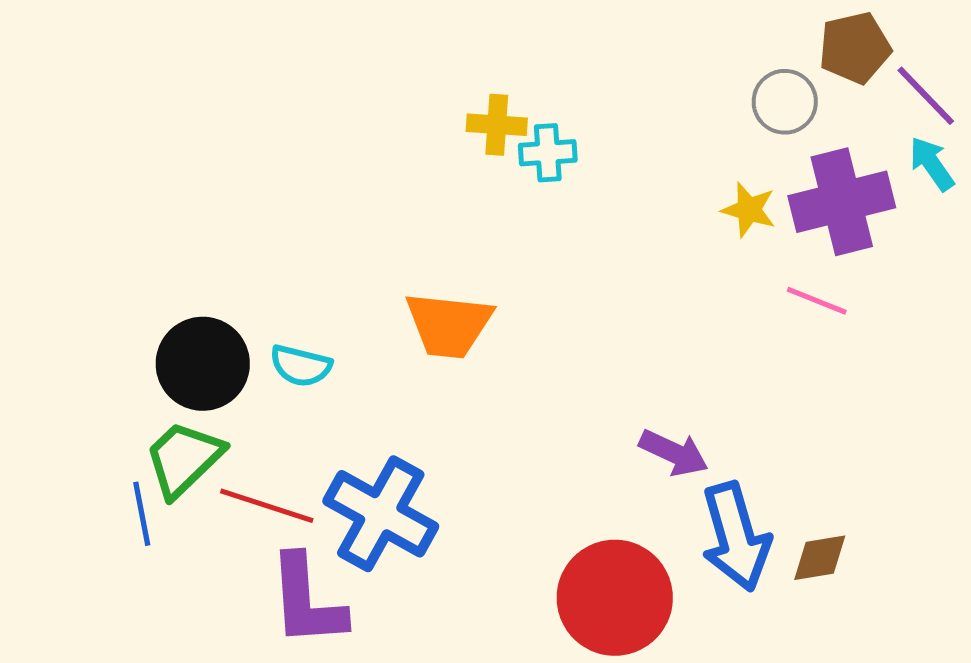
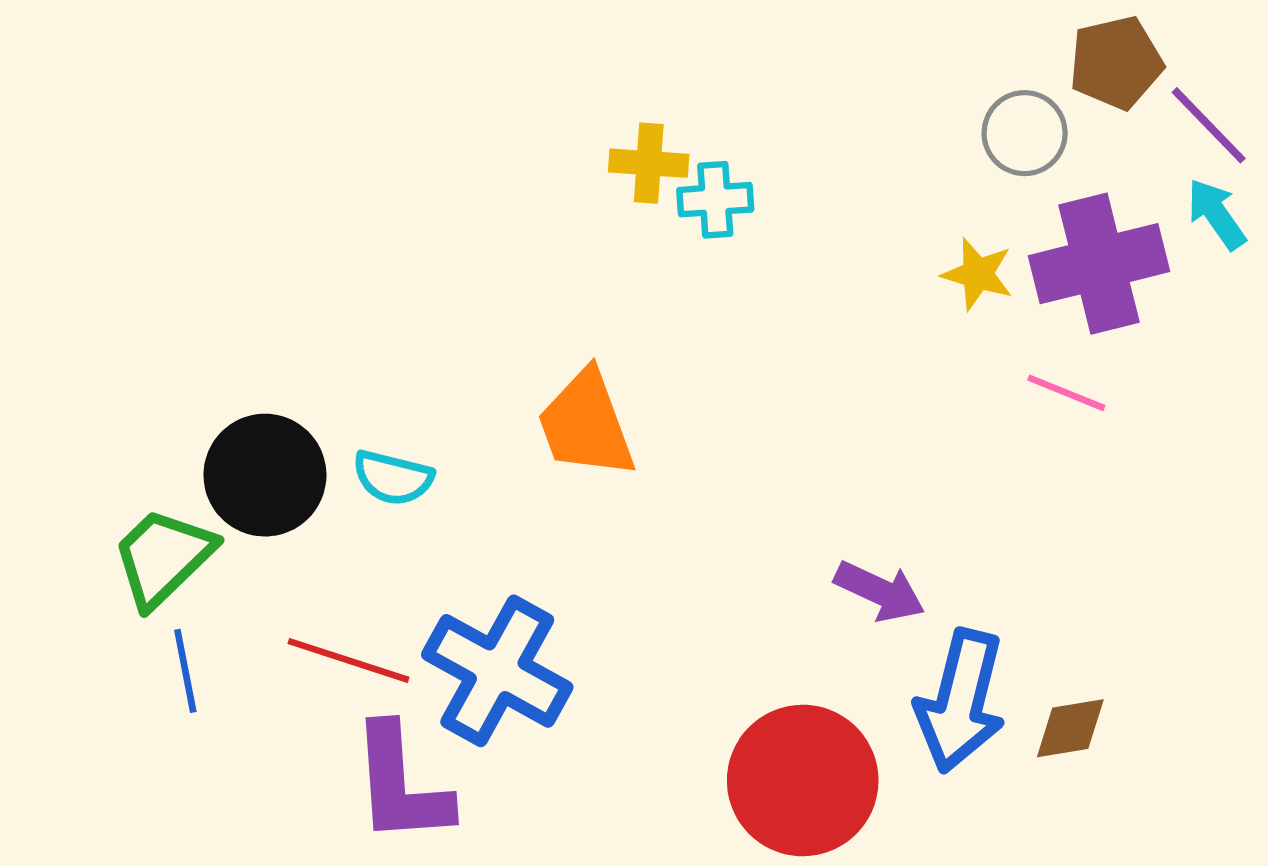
orange trapezoid: (449, 325) -> (586, 424), turned 64
green trapezoid: (184, 459) -> (163, 557), moved
blue arrow: (736, 537) -> (961, 701), turned 30

